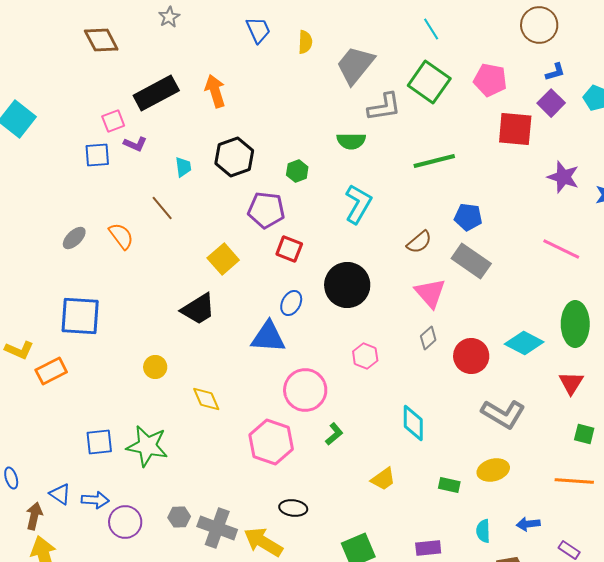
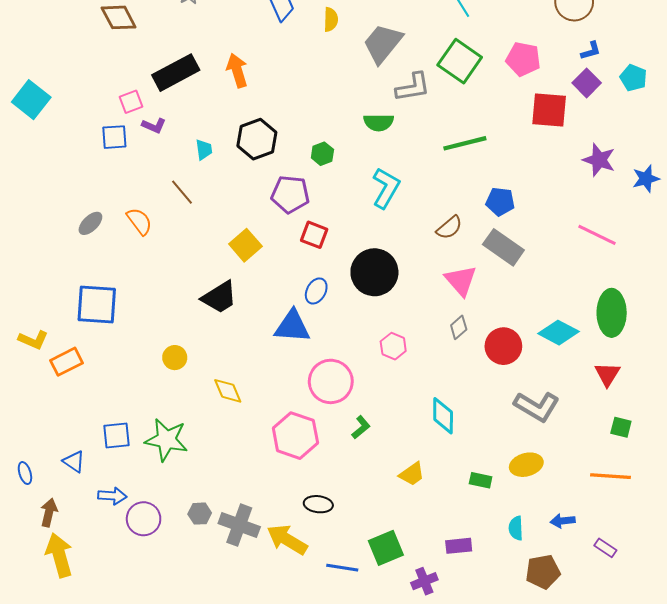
blue triangle: (60, 494) -> (74, 462), moved

